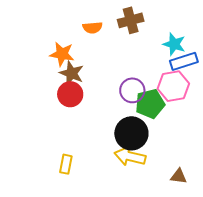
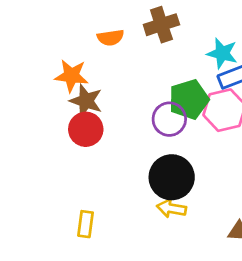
green pentagon: (150, 104) -> (189, 99), moved
yellow arrow: (130, 156) -> (172, 208), size x0.7

